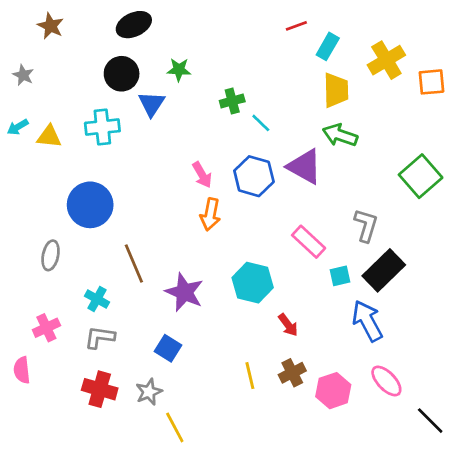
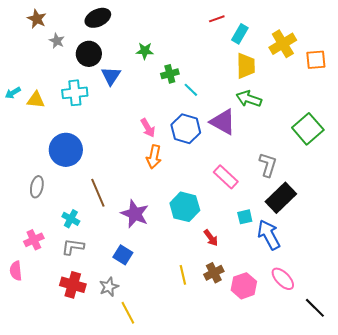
green star: (179, 70) -> (145, 51), moved
gray star: (23, 75) -> (57, 41), moved
cyan square: (340, 276) -> (245, 217), moved

